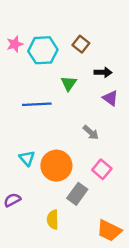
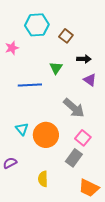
pink star: (15, 44) -> (12, 48), moved
cyan hexagon: (43, 50) -> (37, 25), moved
gray arrow: (91, 132) -> (74, 108), size x1.6
gray rectangle: (77, 194) -> (74, 158), moved

